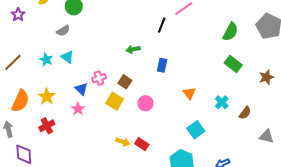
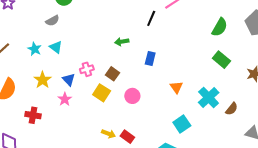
yellow star: (47, 97) -> (43, 80), moved
cyan cross: (222, 102) -> (209, 98), size x1.5
red cross: (47, 126) -> (33, 115), turned 35

